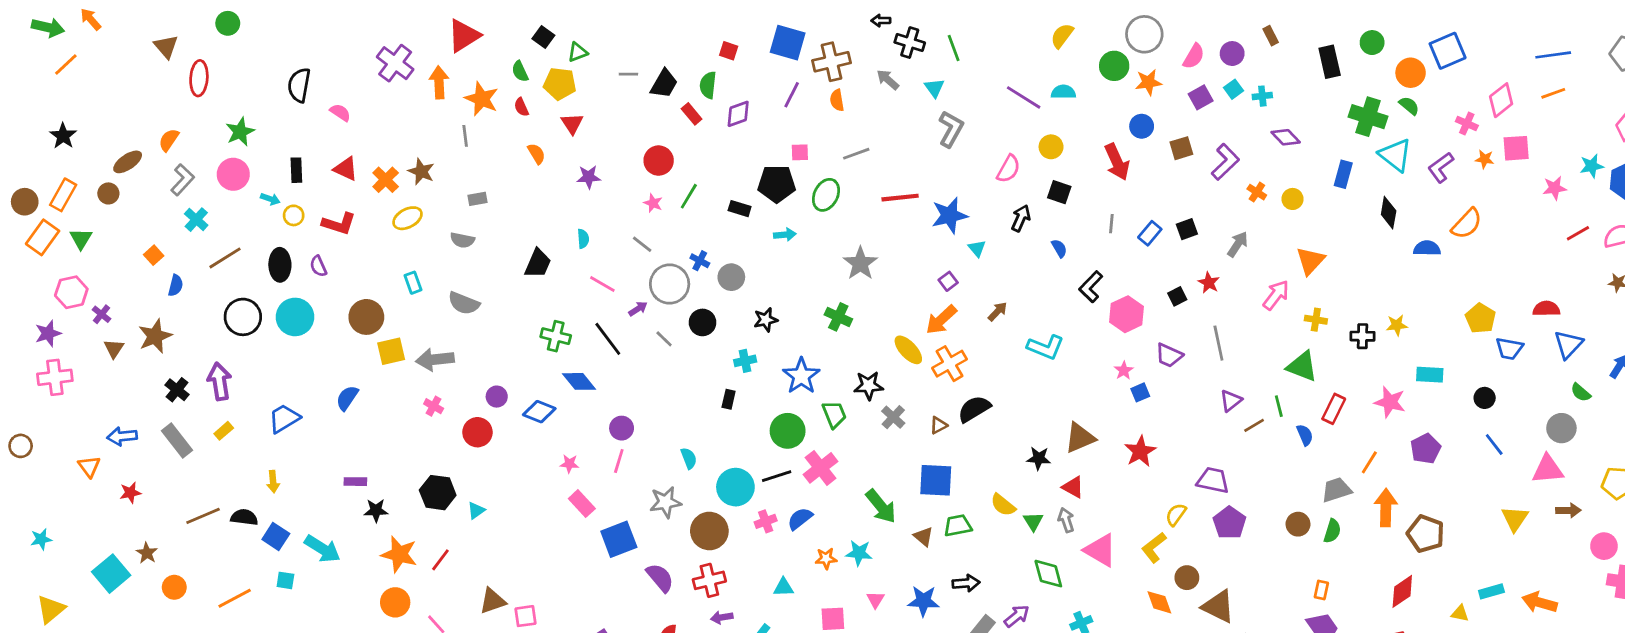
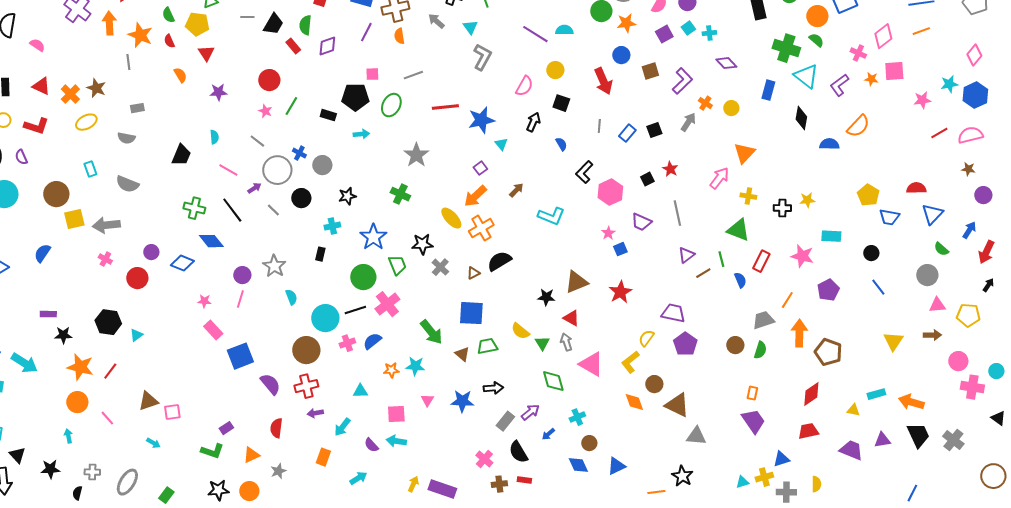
gray arrow: (1238, 244) -> (688, 122), moved
pink triangle: (1548, 469) -> (937, 305), moved, size x0.7
gray star: (665, 502) -> (274, 266), moved, turned -30

